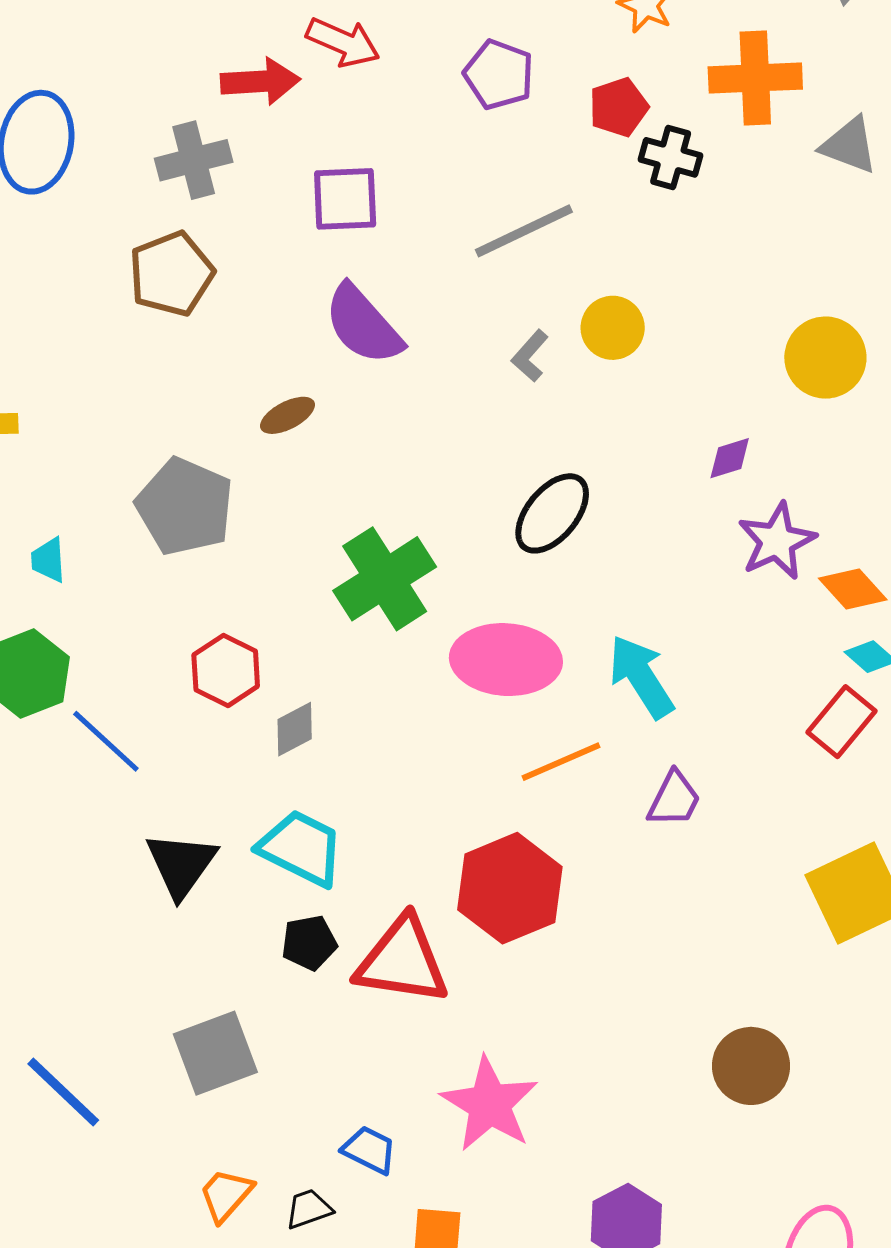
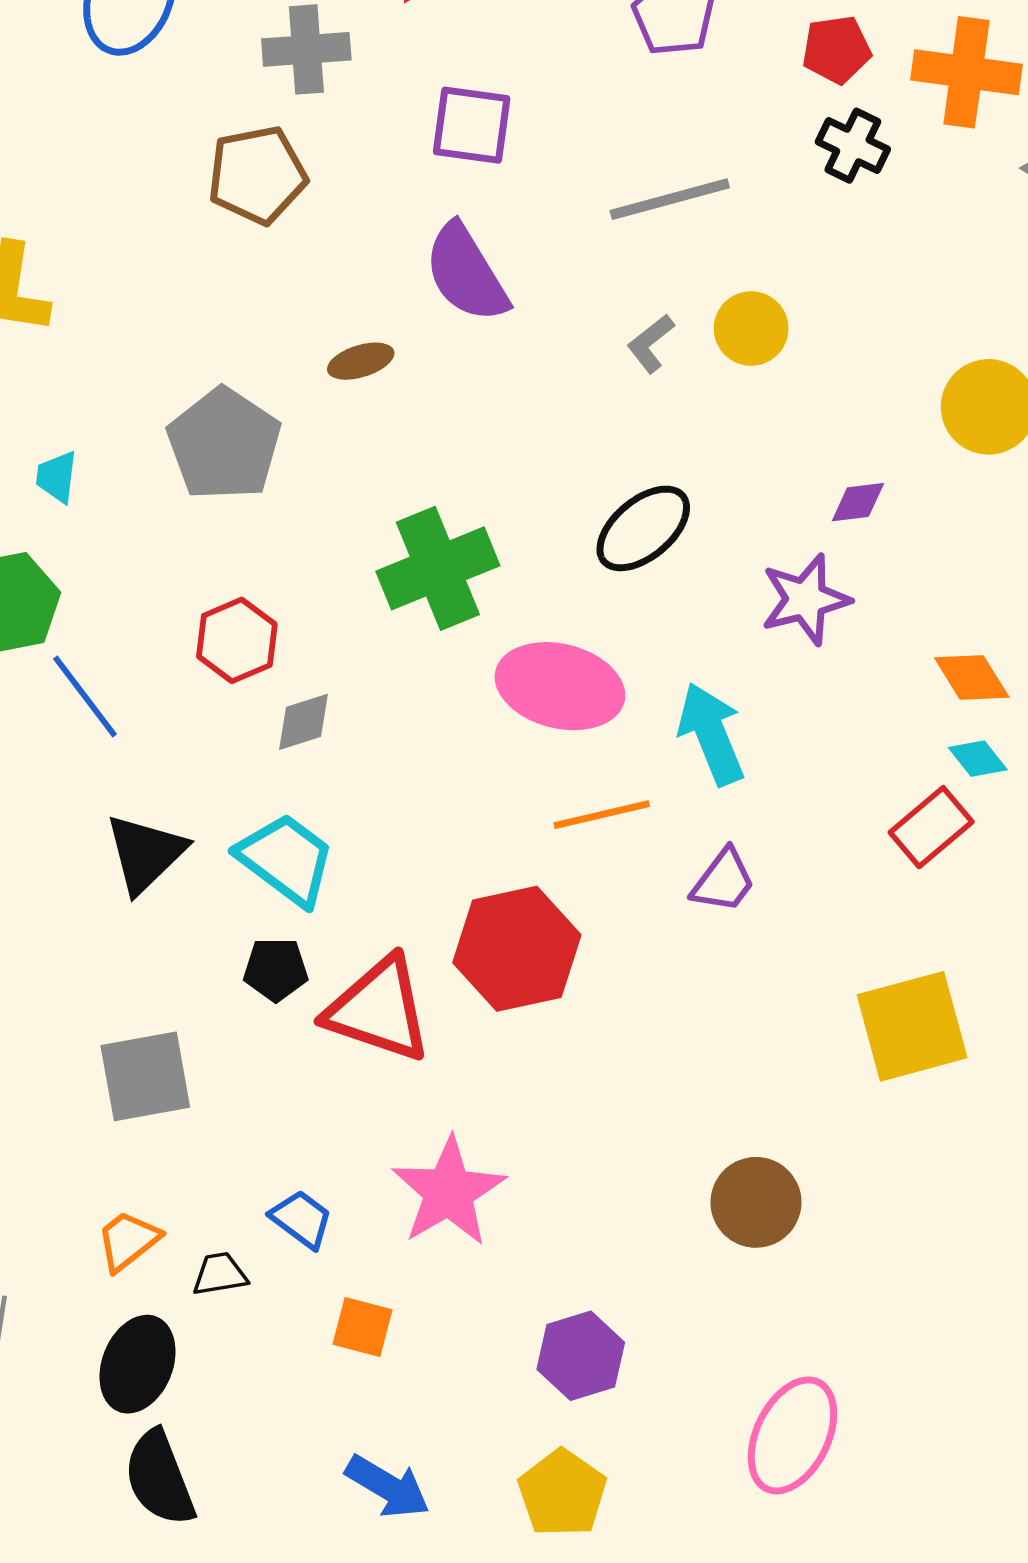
red pentagon: (619, 107) -> (836, 50), moved
purple star: (777, 541) -> (805, 599), moved

